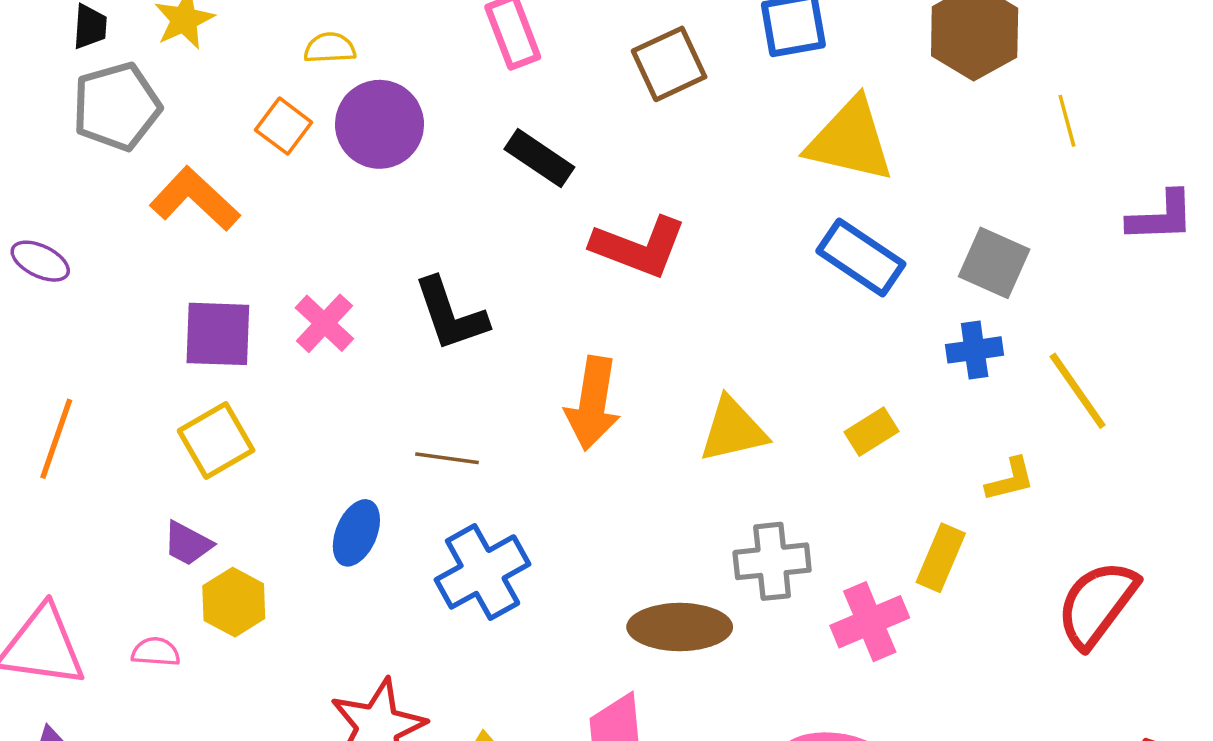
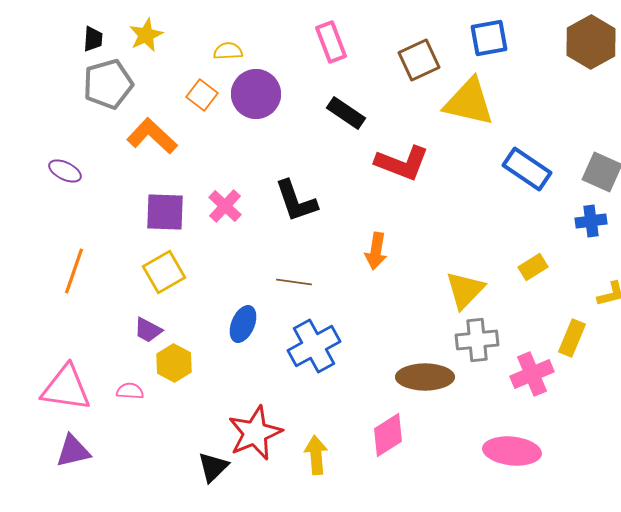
yellow triangle: (850, 140) -> (469, 102), moved
orange arrow: (593, 403) -> (376, 251), size x0.7
yellow triangle: (733, 430) -> (465, 290), moved, turned -33

